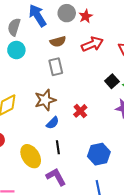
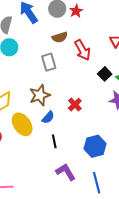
brown semicircle: (58, 41) -> (60, 37), moved
red arrow: (92, 44) -> (82, 50), moved, turned 85
yellow ellipse: (31, 156) -> (22, 124), moved
purple L-shape: (56, 177) -> (66, 172), moved

